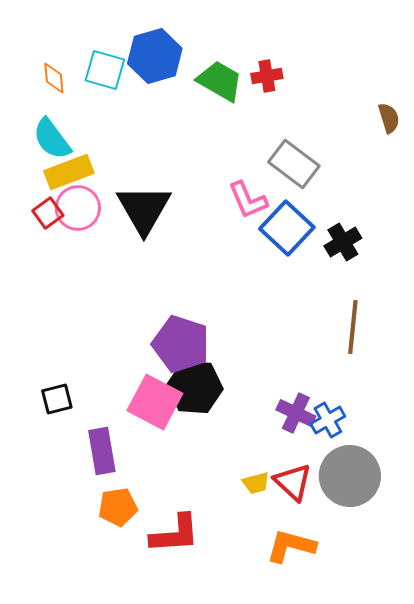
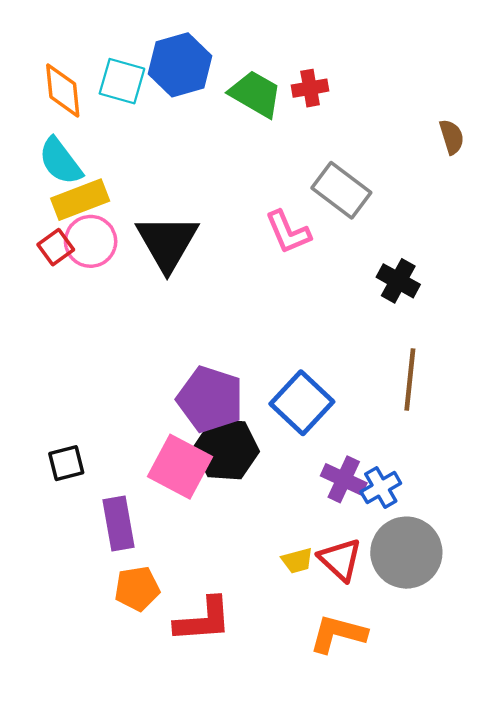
orange diamond: (54, 78) -> (63, 90), size x1.5
blue square: (287, 228) -> (302, 403), moved
black cross: (343, 242) -> (398, 281), turned -30

